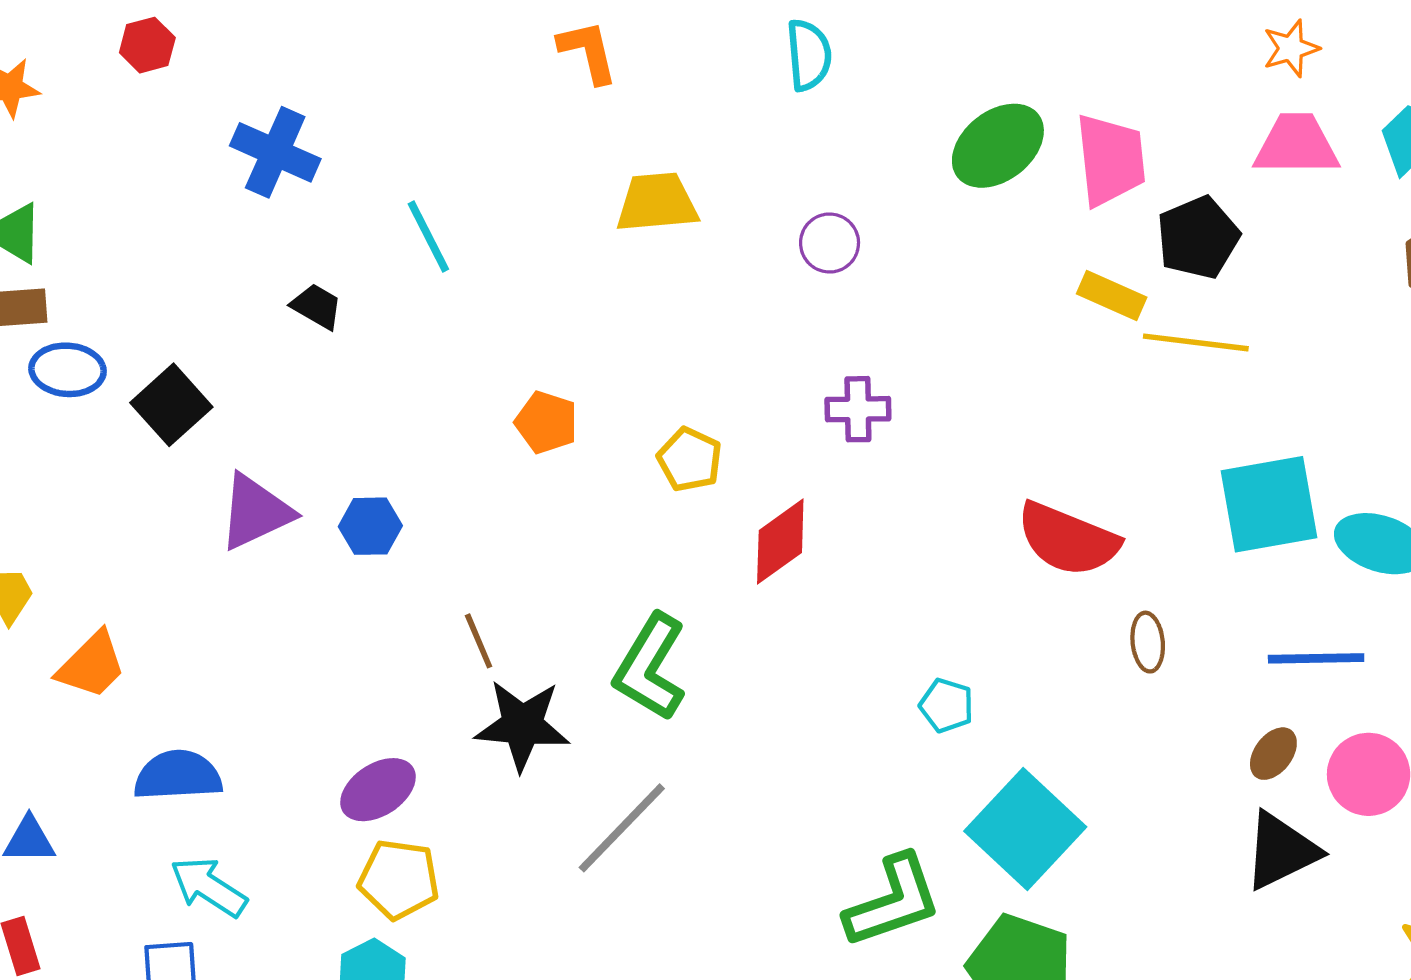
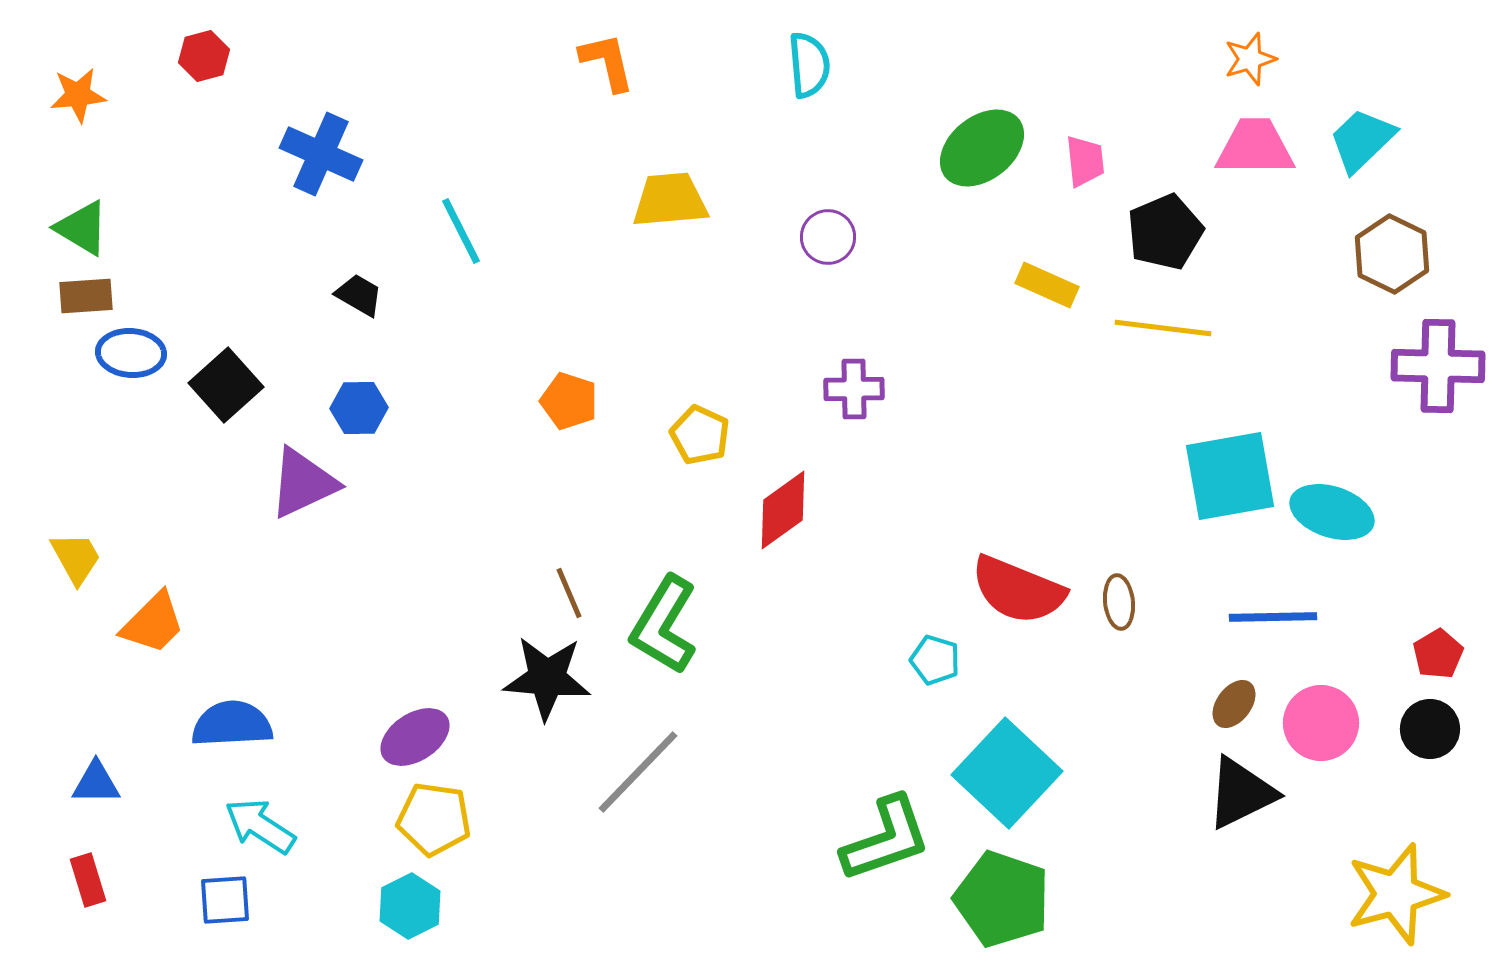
pink trapezoid: (1111, 160) -> (1085, 161), size x0.6
yellow rectangle: (1112, 295) -> (1047, 285), moved
blue hexagon: (370, 526) -> (359, 408), moved
red semicircle: (1068, 539) -> (1018, 590), moved
brown line: (479, 641) -> (569, 593), moved

